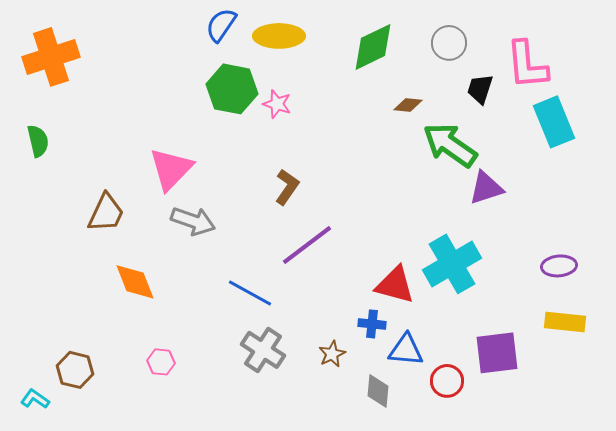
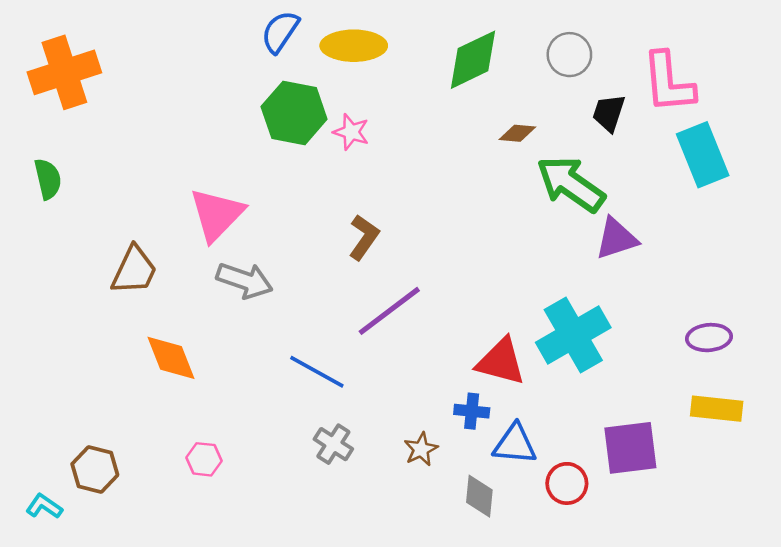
gray cross: (263, 350) -> (333, 444), size x0.7

